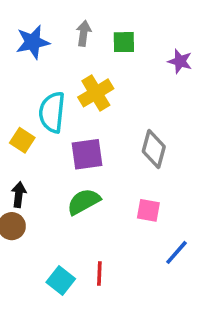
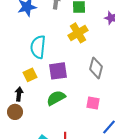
yellow cross: (96, 93) -> (78, 33), moved
yellow square: (22, 140) -> (30, 75), moved, turned 32

